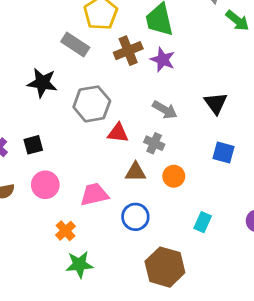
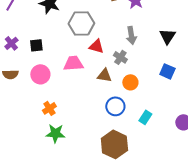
gray arrow: (165, 110) -> (131, 35), turned 42
pink trapezoid: (94, 194) -> (73, 63), moved
blue circle: (135, 217) -> (115, 106), moved

